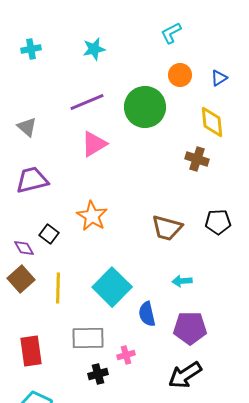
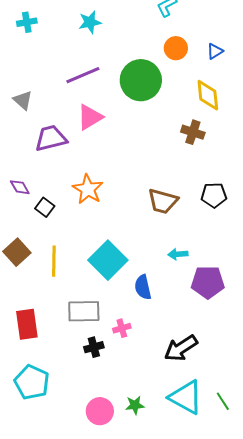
purple trapezoid: (32, 180) -> (51, 138), moved
purple diamond: (24, 248) -> (20, 187), moved
purple pentagon: (190, 328) -> (208, 282), moved

